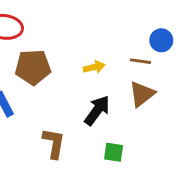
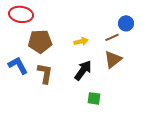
brown line: (140, 61) -> (112, 37), turned -32
brown L-shape: (54, 143) -> (45, 73), moved

